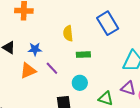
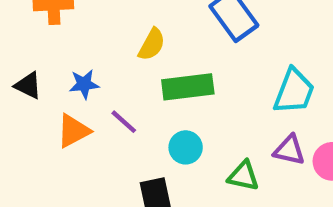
yellow semicircle: (68, 33) -> (152, 44), turned -140
green rectangle: (83, 55) -> (188, 87), size x1.6

